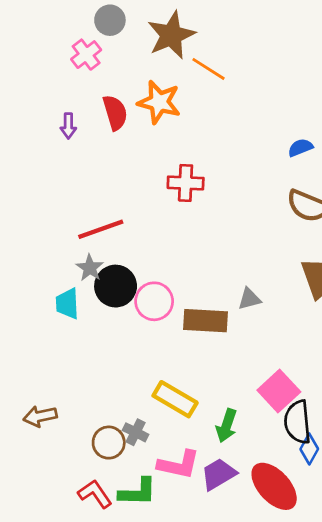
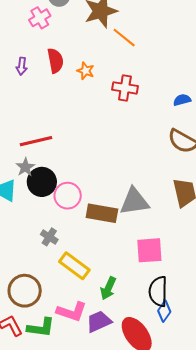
orange star: (159, 102) -> (86, 71), moved, size x0.6
red cross: (186, 183) -> (125, 88), moved
gray triangle: (249, 299) -> (134, 202), size x1.8
pink square: (279, 391) -> (149, 250), moved, turned 32
gray cross: (136, 432) -> (49, 237), moved
brown circle: (109, 443) -> (25, 291), size x1.4

